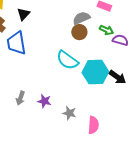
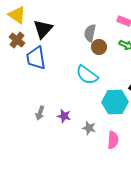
black triangle: (23, 14) -> (43, 29), size x1.5
gray semicircle: (81, 18) -> (90, 33), moved, turned -54
cyan hexagon: (95, 72) -> (115, 102), moved

